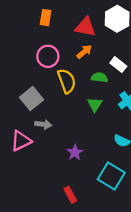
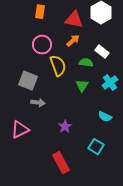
gray square: (31, 99) -> (28, 81), turned -30
pink triangle: (21, 141) -> (20, 130), moved
cyan square: (111, 176) -> (96, 147), size x0.7
red rectangle: (70, 195) -> (61, 163), size x1.5

